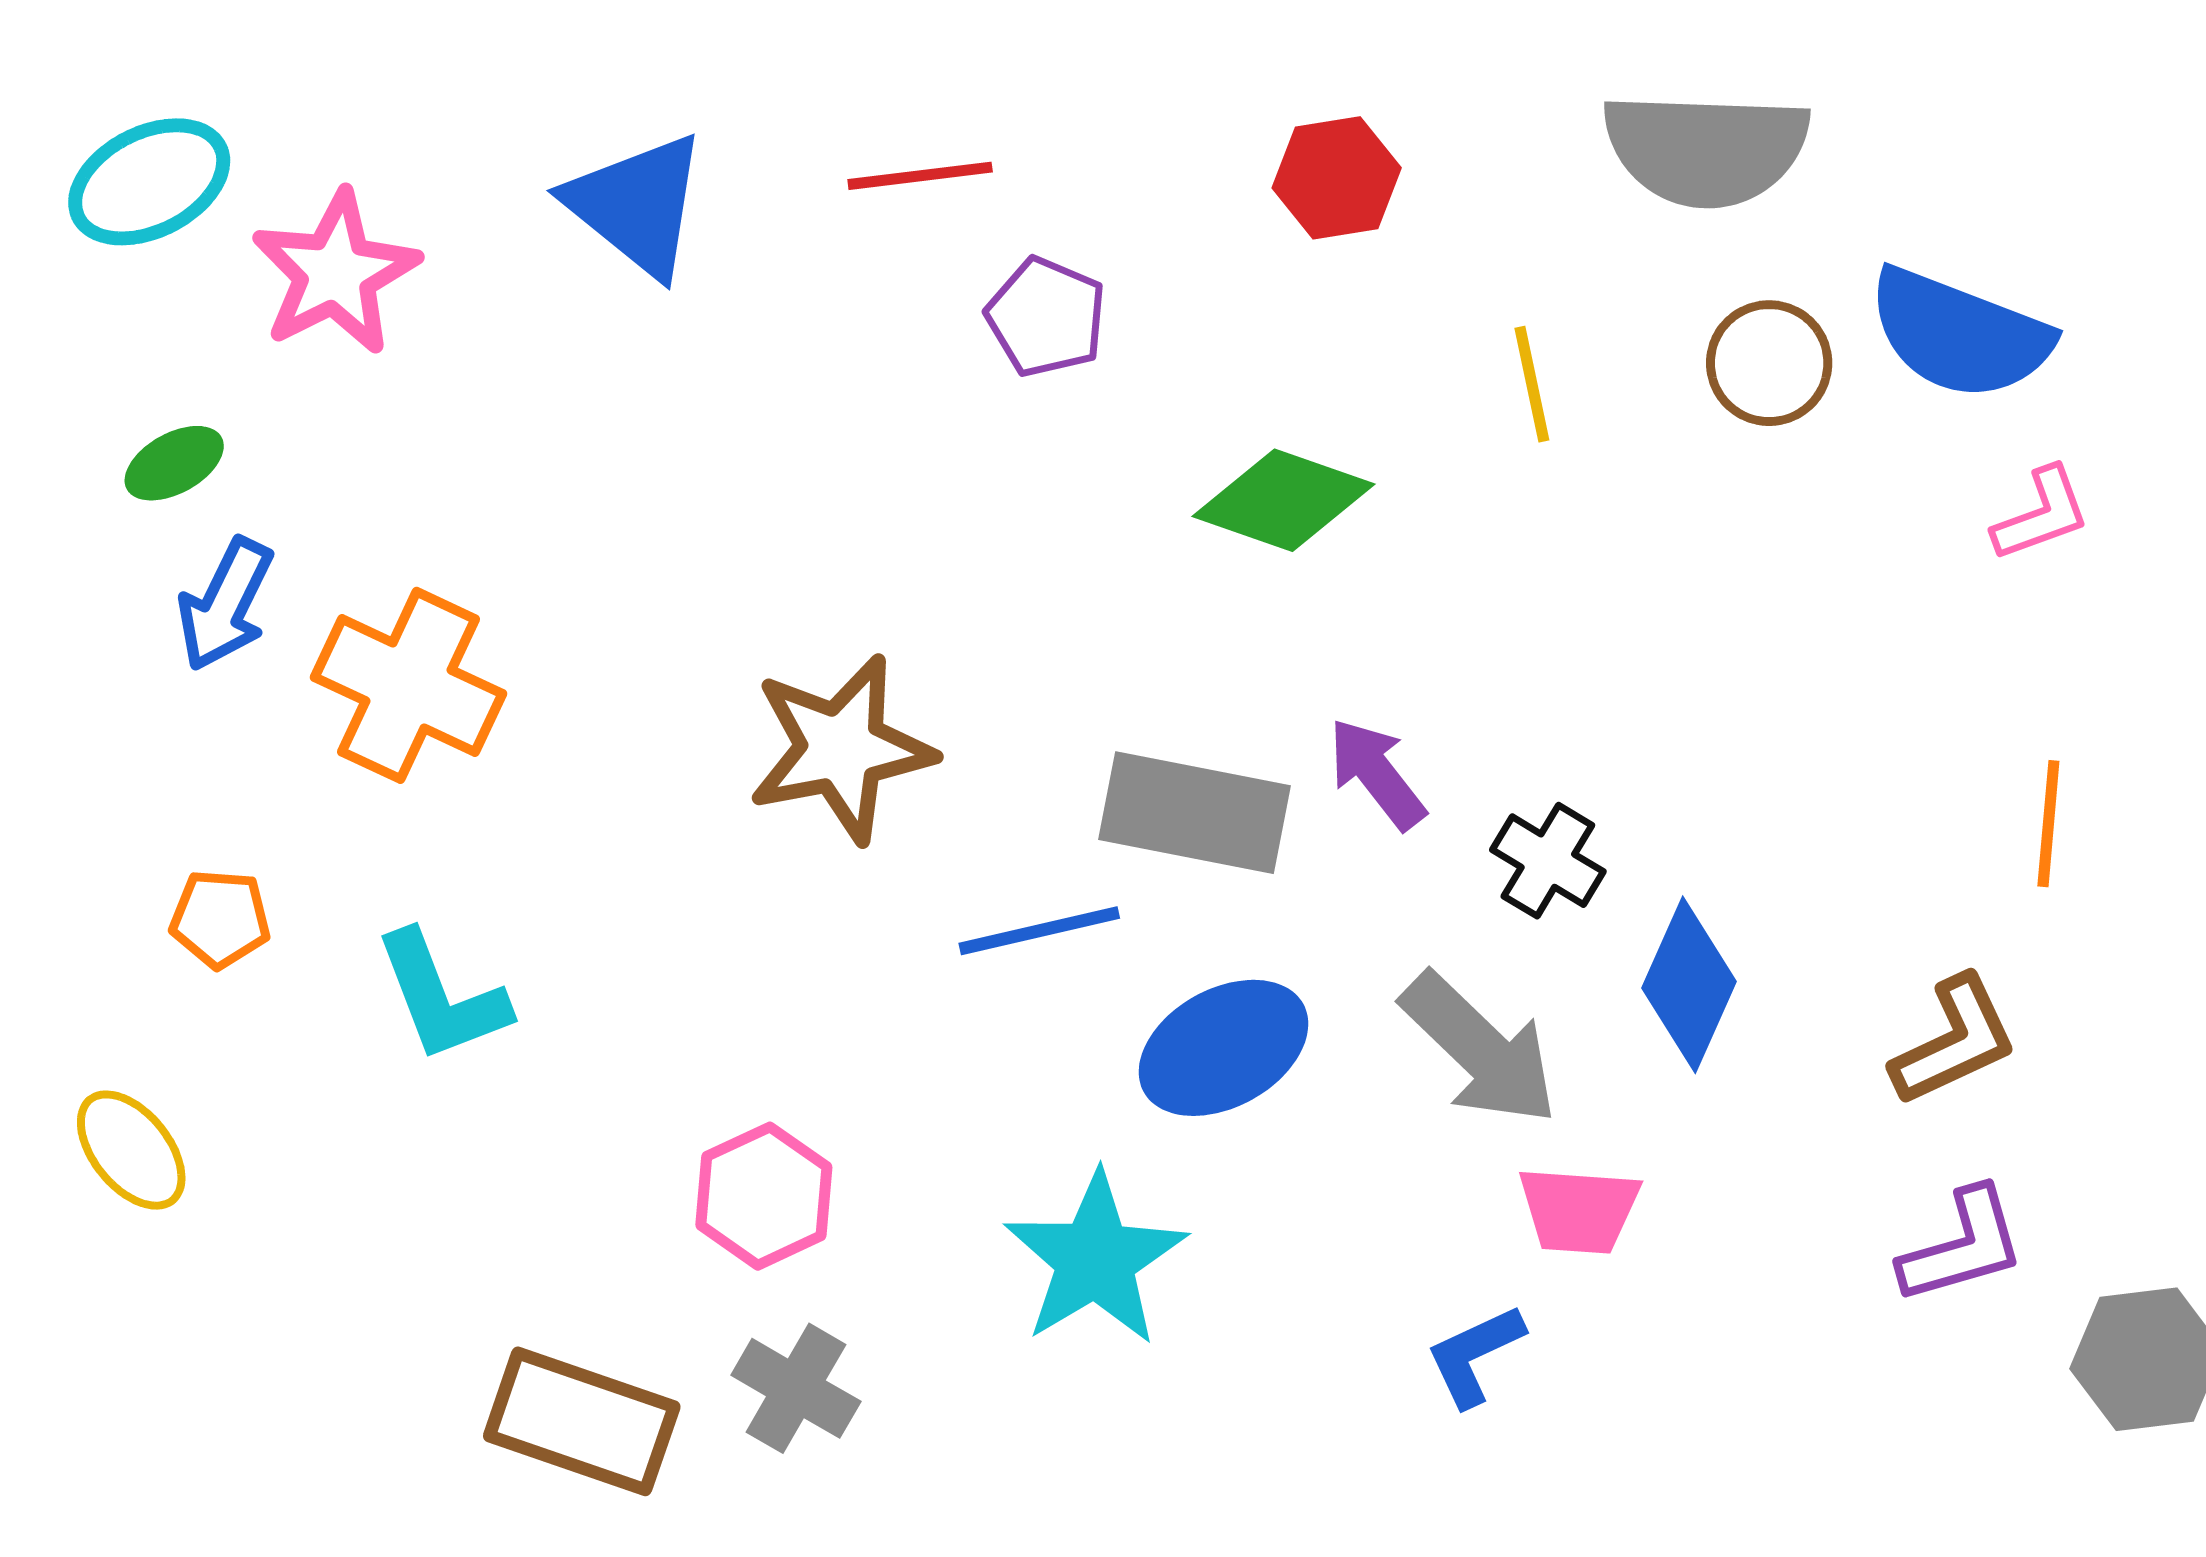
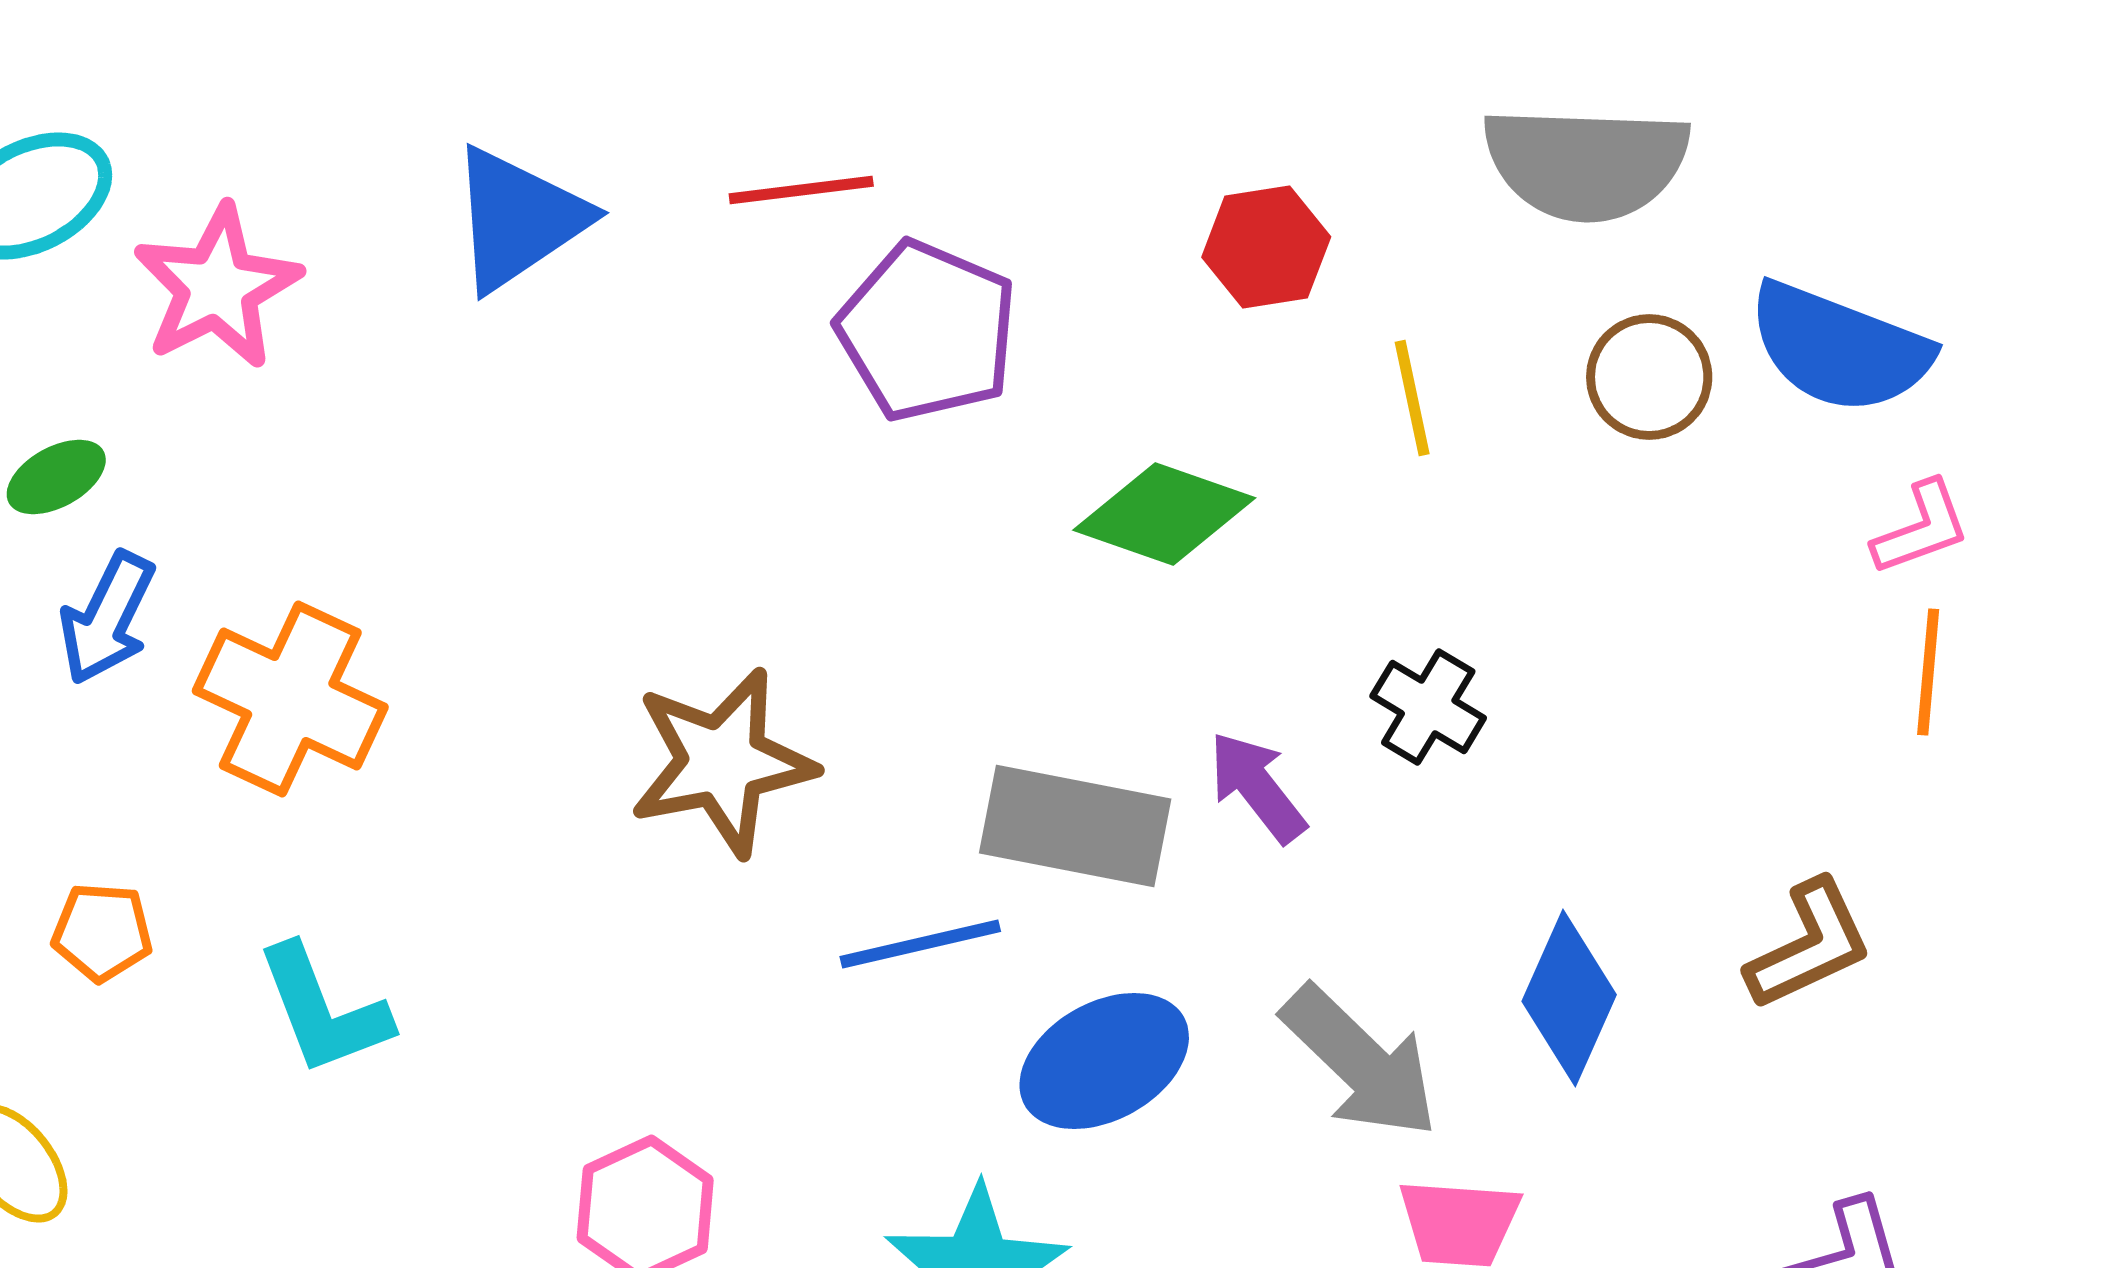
red hexagon: (1337, 178) -> (1266, 247), moved
blue triangle: (637, 205) -> (518, 219), turned 47
purple pentagon: (1046, 317) -> (927, 331), size x1.5
orange line: (2048, 824) -> (1928, 672), moved
black cross: (1548, 861) -> (1428, 707), moved
brown L-shape: (1954, 1041) -> (1809, 945), moved

